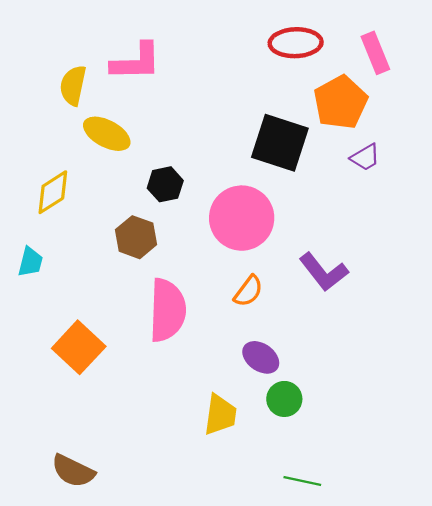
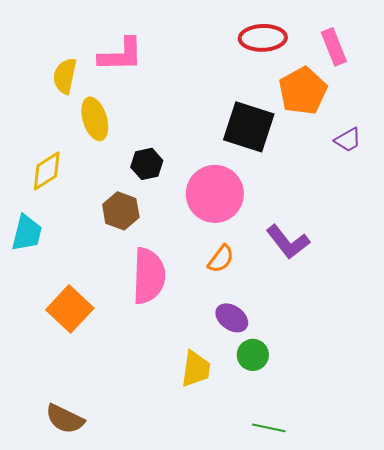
yellow ellipse: (107, 134) -> (95, 119), turned 45
purple trapezoid: (365, 157) -> (348, 140), moved
cyan trapezoid: (30, 262) -> (27, 233), size x1.4

